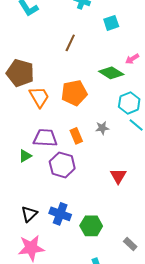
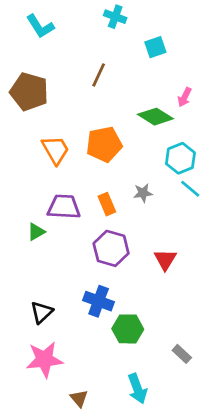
pink arrow: (132, 59) -> (185, 97), turned -32
brown pentagon: (20, 73) -> (29, 92), moved
purple hexagon: (62, 165) -> (111, 248), moved
blue cross: (60, 214) -> (99, 301), moved

